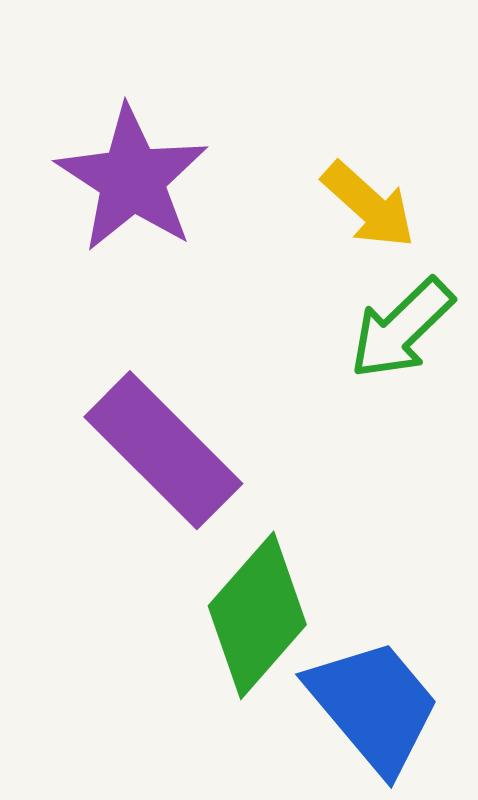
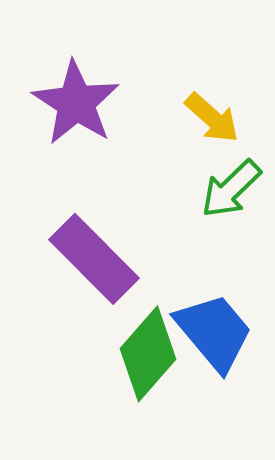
blue trapezoid: (374, 706) -> (214, 332), moved

